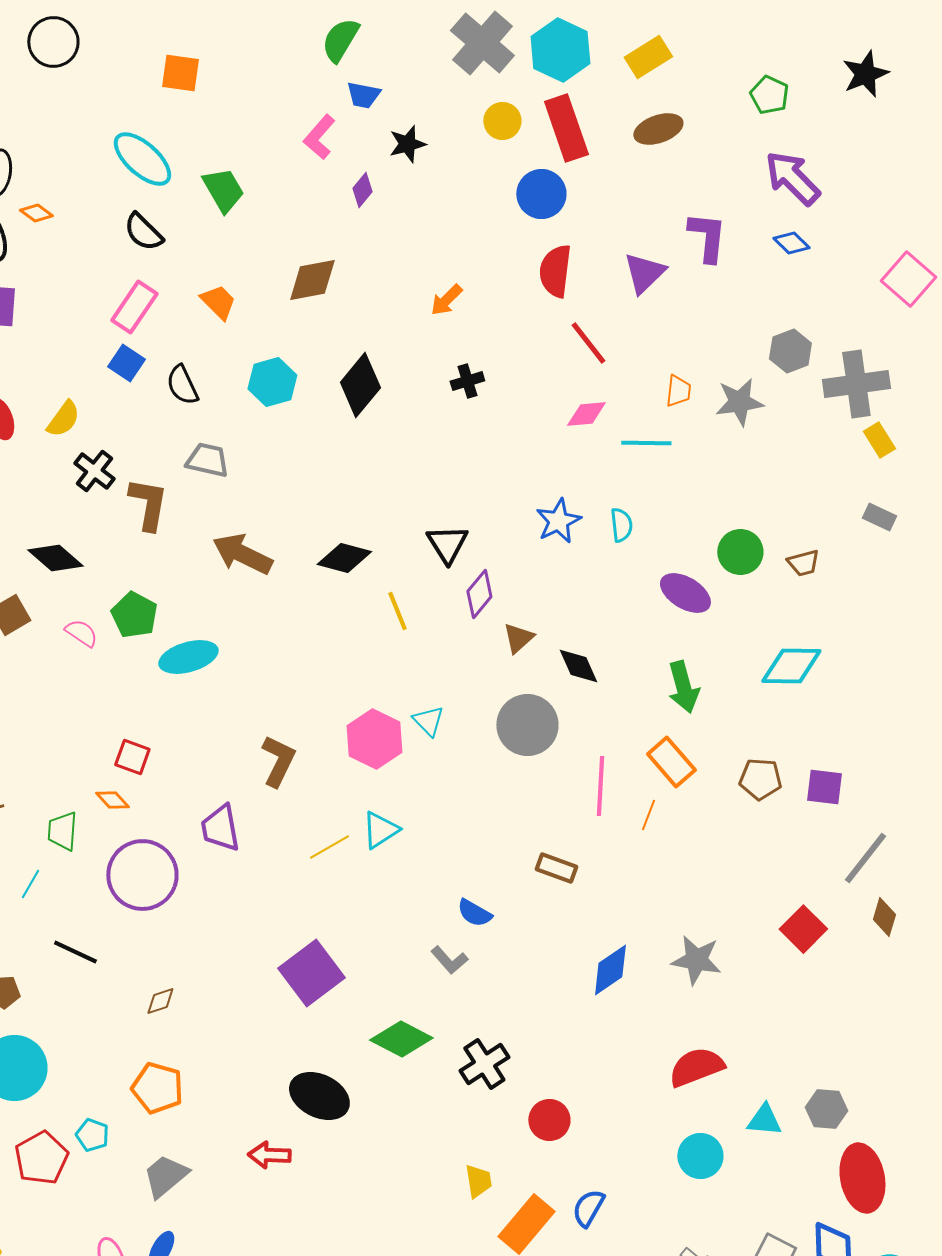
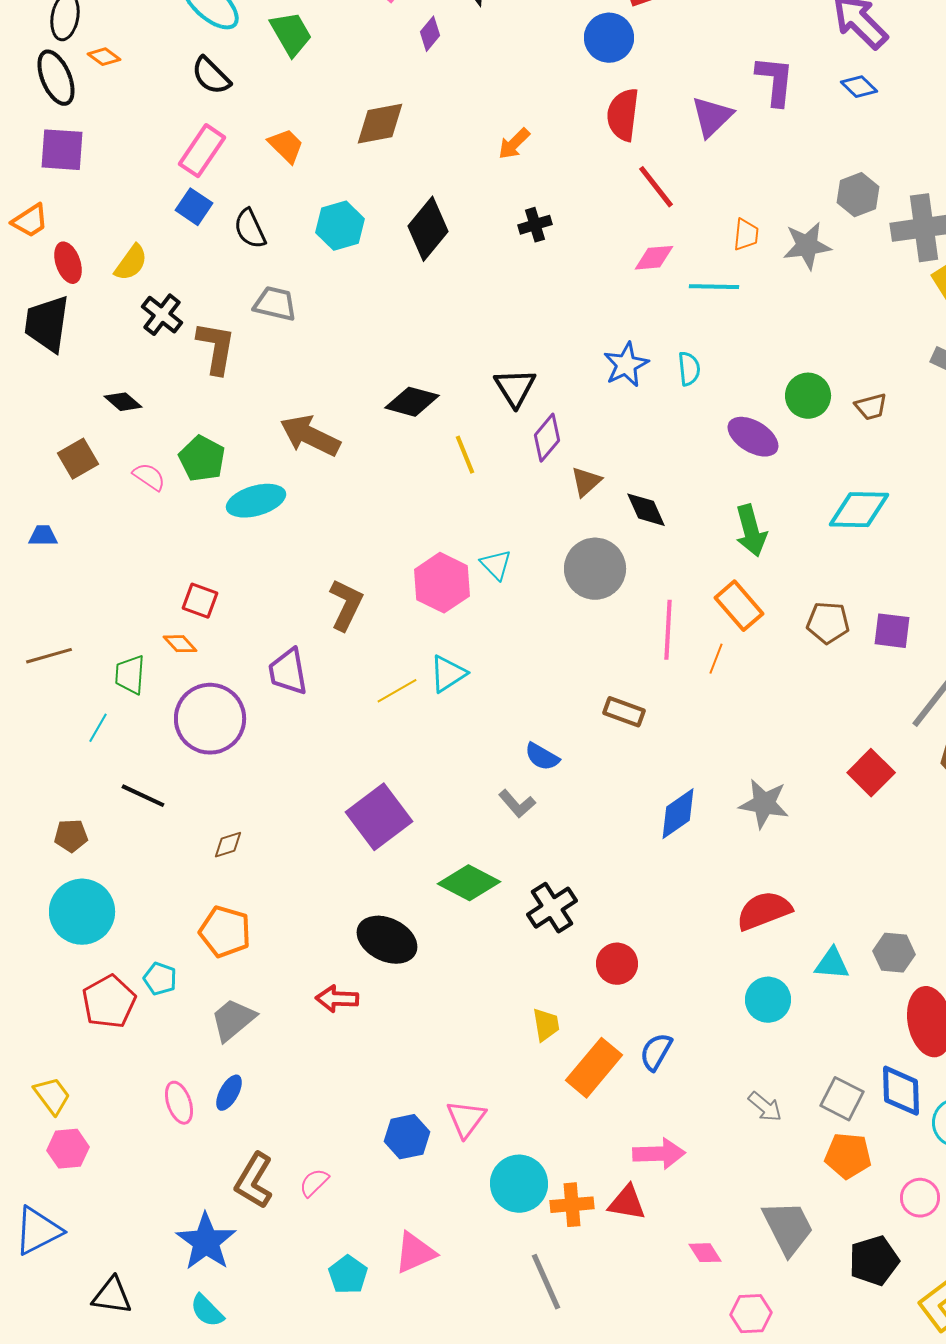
brown arrow: (242, 554) -> (310, 436), moved
black diamond: (55, 558) -> (123, 402), size x0.7

